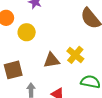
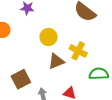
yellow circle: (27, 32) -> (48, 37), moved

